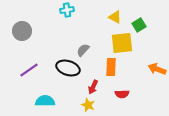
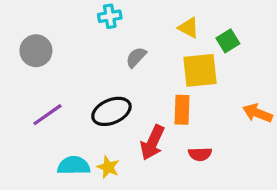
gray semicircle: (83, 50) -> (136, 57), moved
black ellipse: (68, 68) -> (111, 111), turned -40
red arrow: (93, 87) -> (152, 143), size x1.5
yellow star: (88, 105) -> (108, 167), moved

